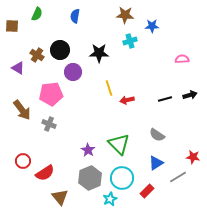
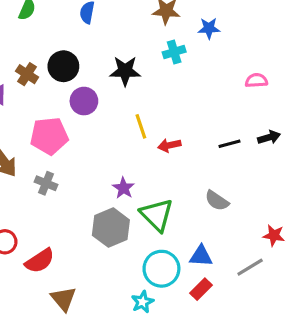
purple star: (88, 150) -> (123, 188), moved
blue triangle: (156, 163) -> (201, 256), moved, turned 35
gray hexagon: (90, 178) -> (111, 228), moved

